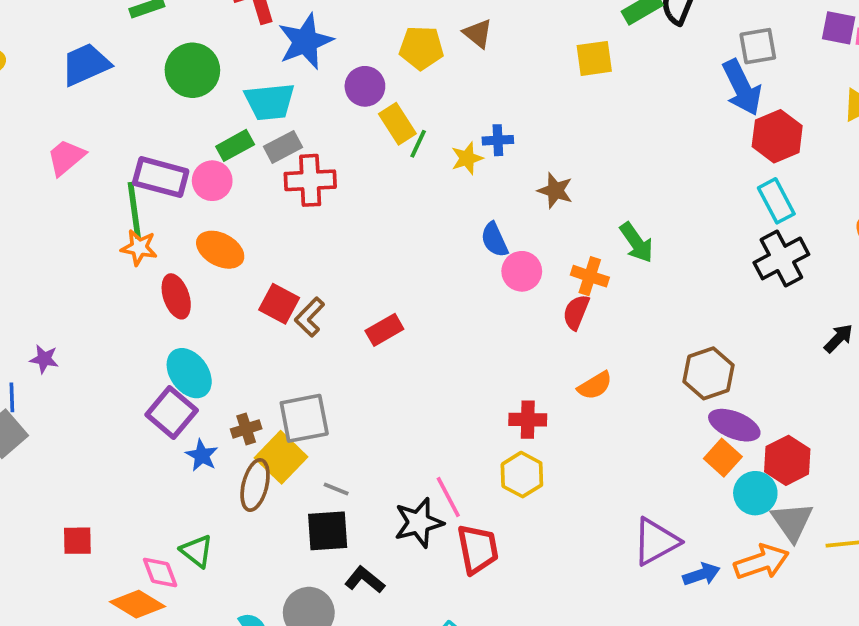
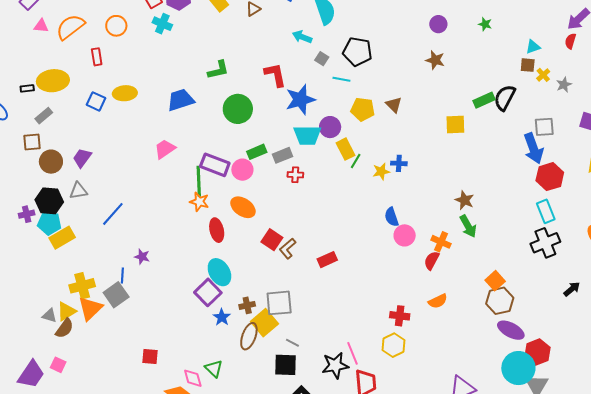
cyan trapezoid: (270, 102) -> (307, 135), moved
red cross: (310, 180) -> (295, 175), size x0.6
brown star: (555, 191) -> (464, 200), moved
orange square: (723, 458) -> (495, 281), moved
cyan circle: (755, 493) -> (518, 368), size x1.4

